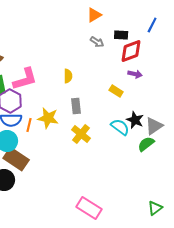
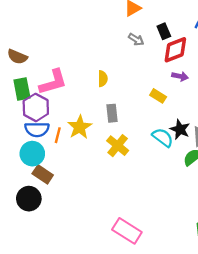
black rectangle: (121, 35) -> (164, 31), turned 64
yellow star: (48, 118) -> (80, 127), turned 30
brown rectangle: (16, 159) -> (43, 174), size x0.7

